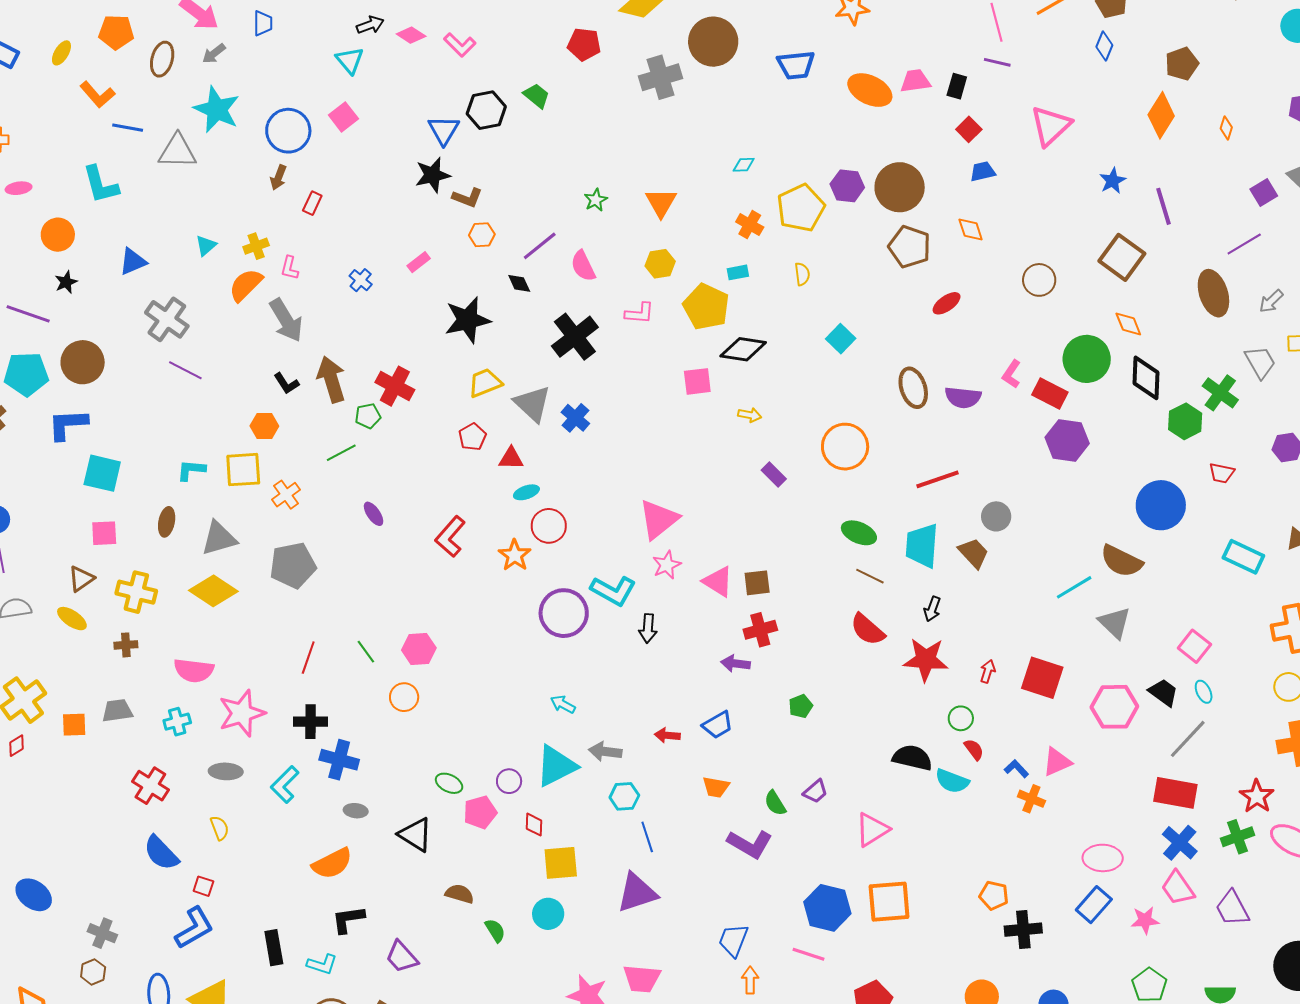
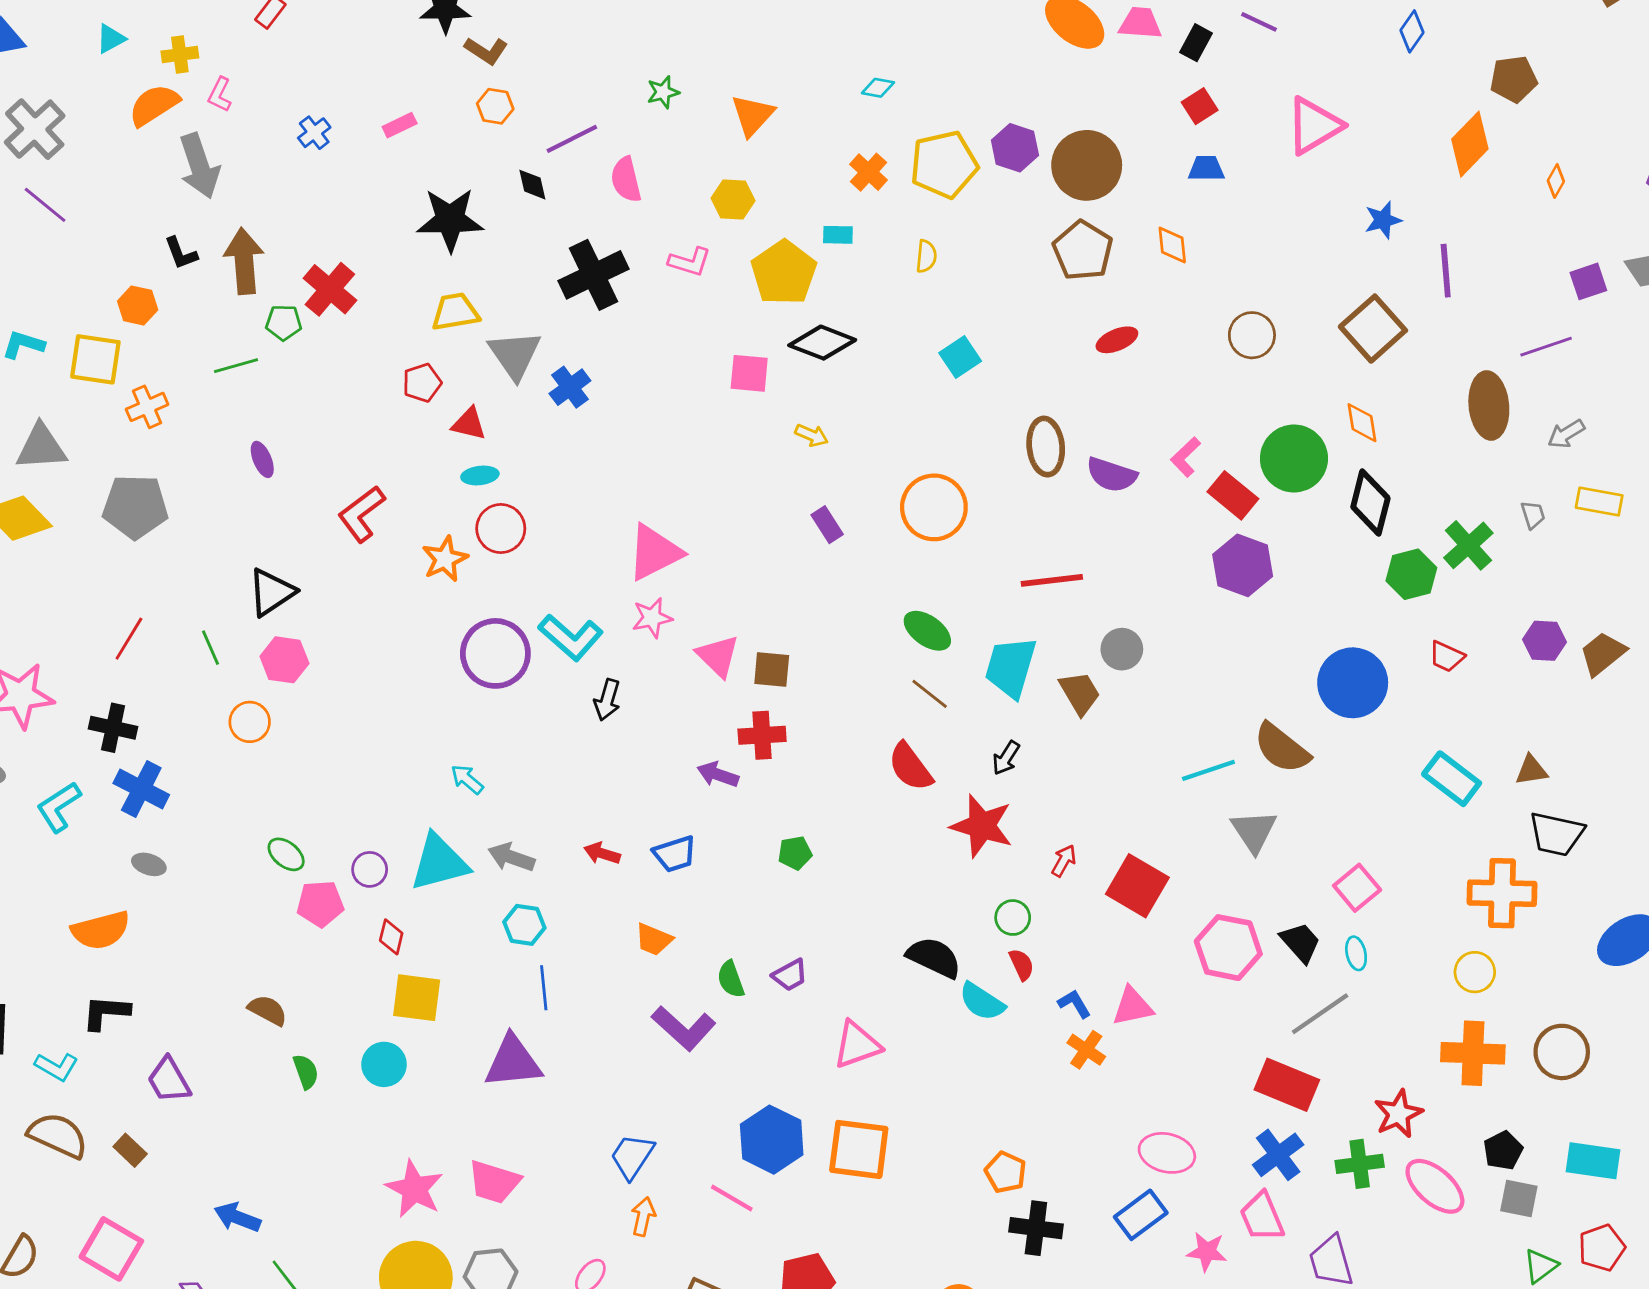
gray trapezoid: (1260, 362) -> (1533, 515), size x0.6
black triangle: (415, 835) -> (271, 592), moved, turned 42

